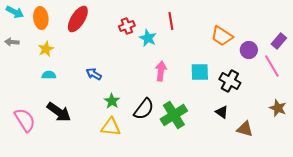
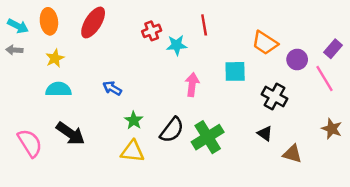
cyan arrow: (15, 12) -> (18, 26), moved
cyan star: (148, 38) -> (177, 45), turned -30
cyan square: (200, 72) -> (235, 71), moved
cyan semicircle: (49, 75) -> (58, 89), size x1.5

